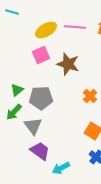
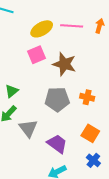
orange cross: (90, 96) -> (87, 97), turned -32
gray pentagon: (41, 98) -> (57, 99), moved
purple trapezoid: (40, 151) -> (57, 144), moved

